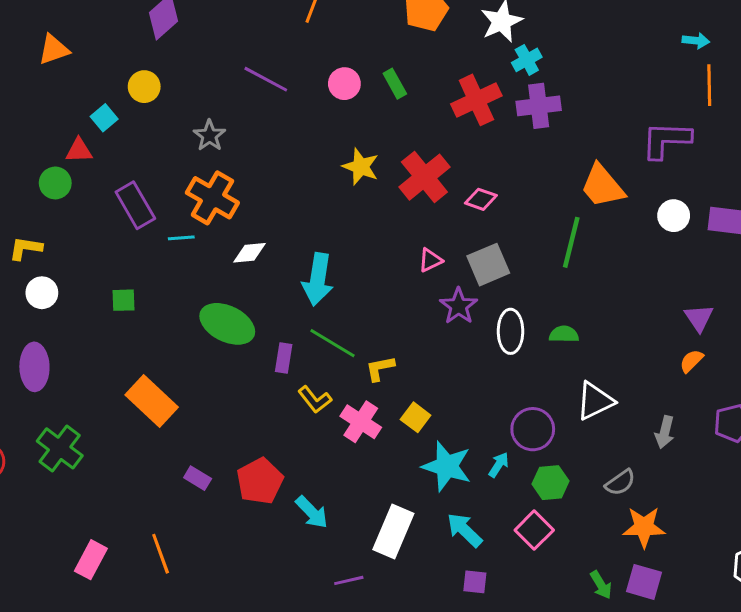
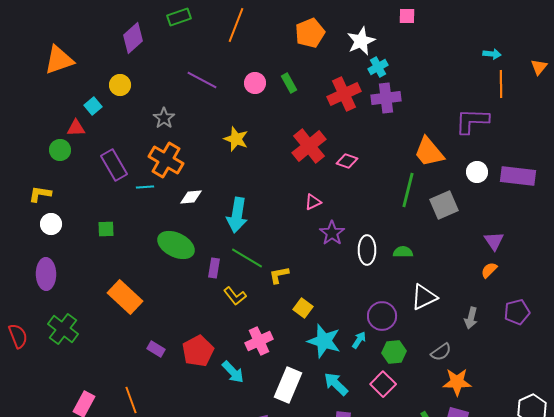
orange triangle: (54, 50) -> (59, 60), size x1.4
yellow star: (361, 167) -> (236, 139), moved
gray square: (488, 265) -> (444, 205), moved
pink cross: (361, 422) -> (259, 341), moved, turned 32

